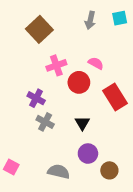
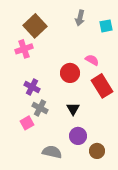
cyan square: (120, 18) -> (106, 26), moved
pink semicircle: (96, 63) -> (92, 60), moved
pink cross: (56, 65) -> (24, 49), moved
pink square: (11, 167) -> (27, 123), moved, turned 32

